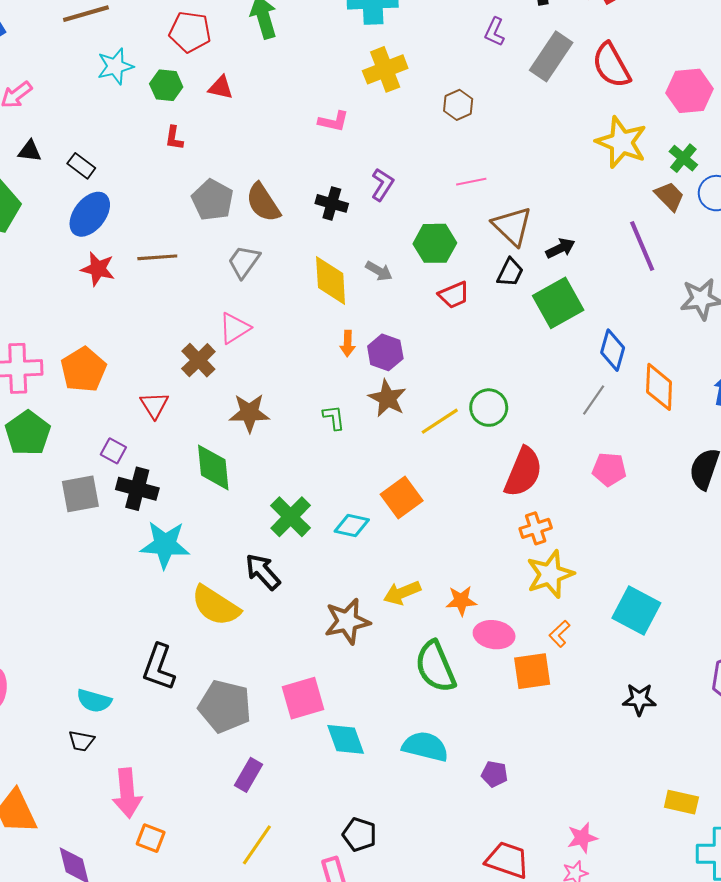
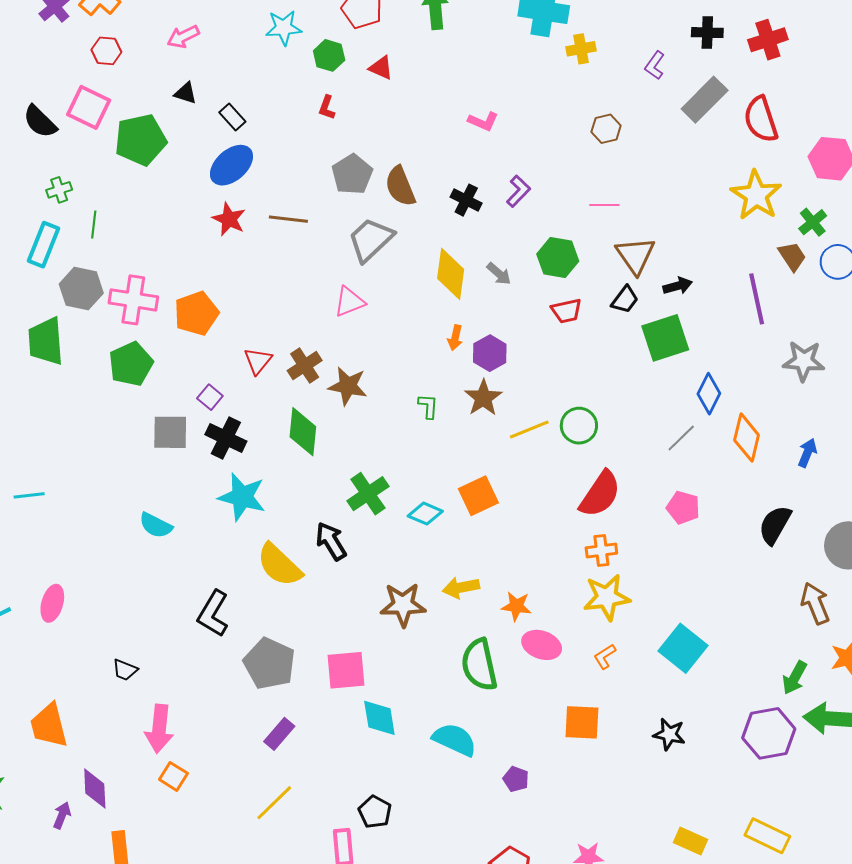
yellow cross: (385, 69) -> (581, 49), moved, size x0.7
gray trapezoid: (244, 262) -> (371, 240), size x1.4
brown cross: (198, 360) -> (305, 366), moved
orange square: (532, 671) -> (582, 722), moved
cyan semicircle: (94, 701) -> (156, 525), moved

